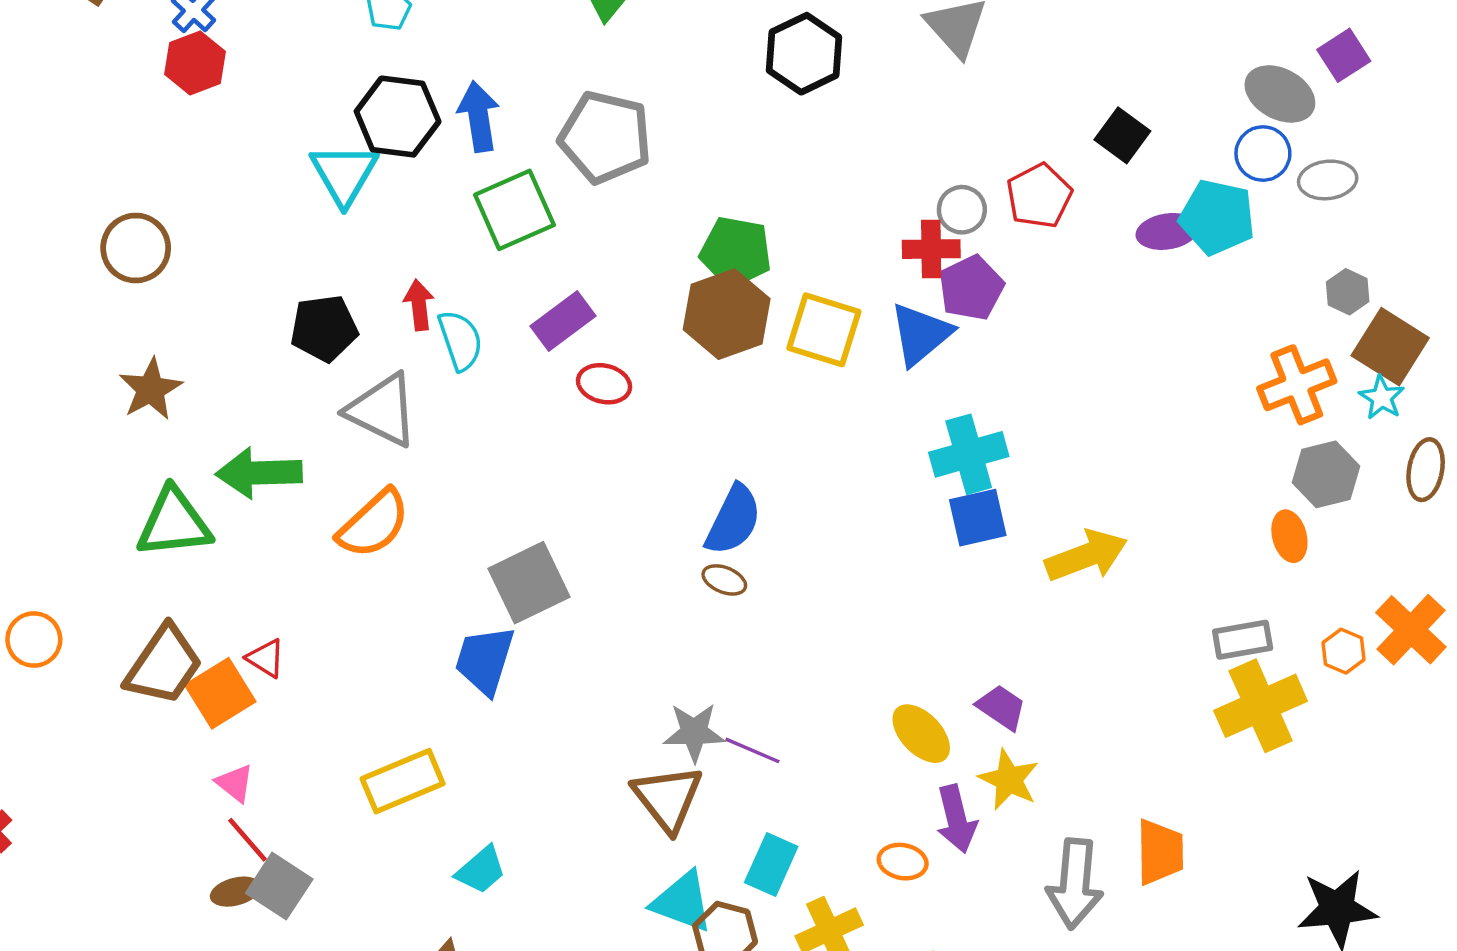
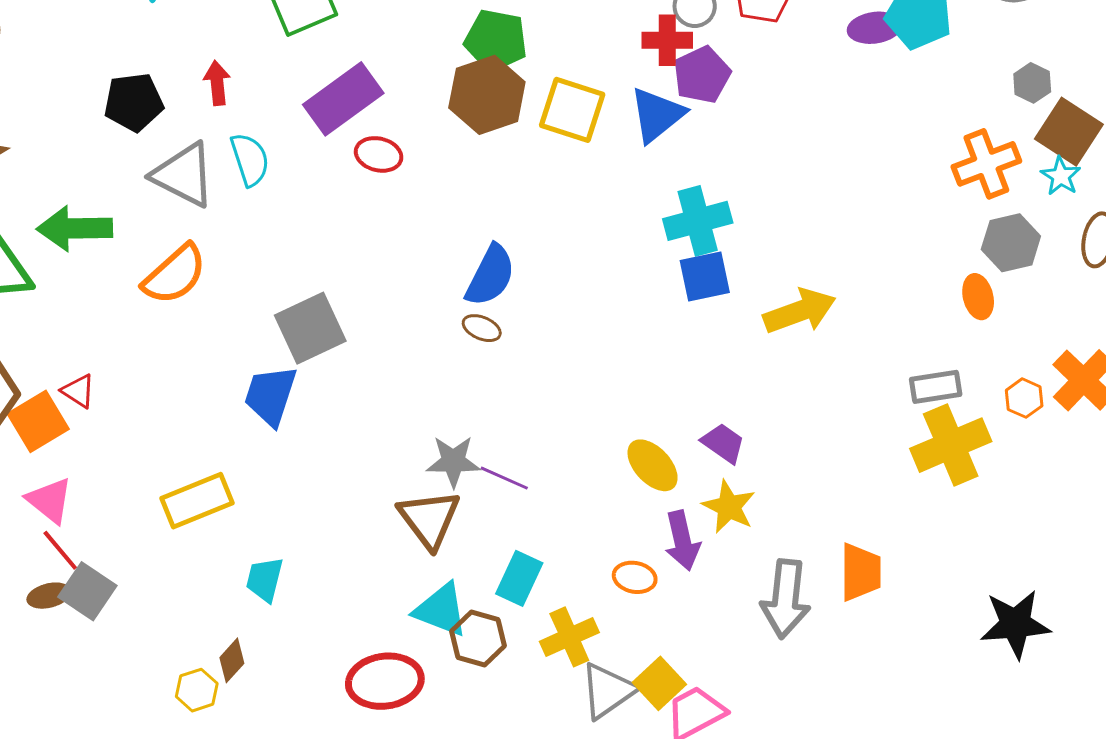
purple rectangle: (563, 321) -> (343, 99), size x1.4
cyan semicircle: (460, 340) -> (250, 159), moved
pink triangle: (235, 783) -> (50, 500), size x1.4
cyan trapezoid: (481, 870) -> (265, 580), turned 144

